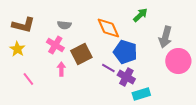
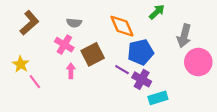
brown L-shape: (23, 25) -> (29, 23), turned -55
yellow star: (17, 49) -> (21, 64), moved
blue pentagon: (125, 52) -> (141, 52), turned -30

